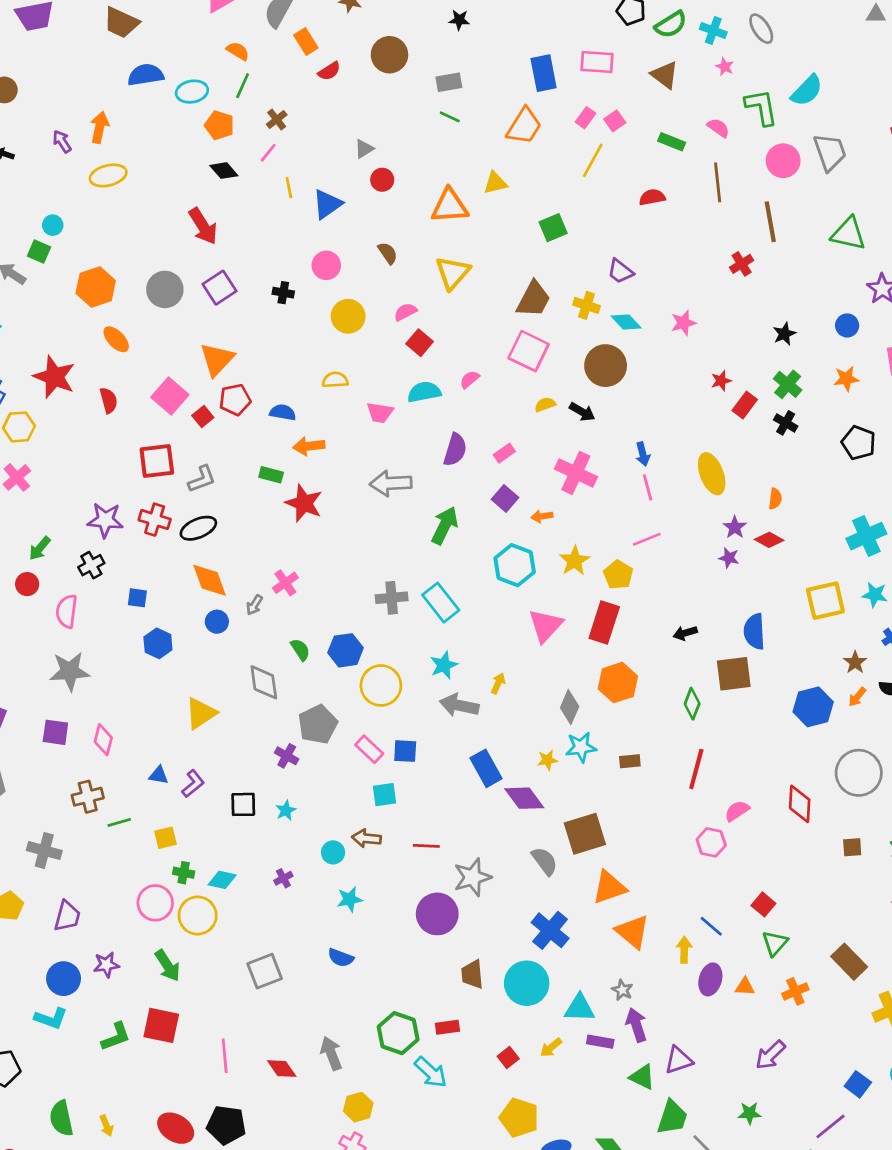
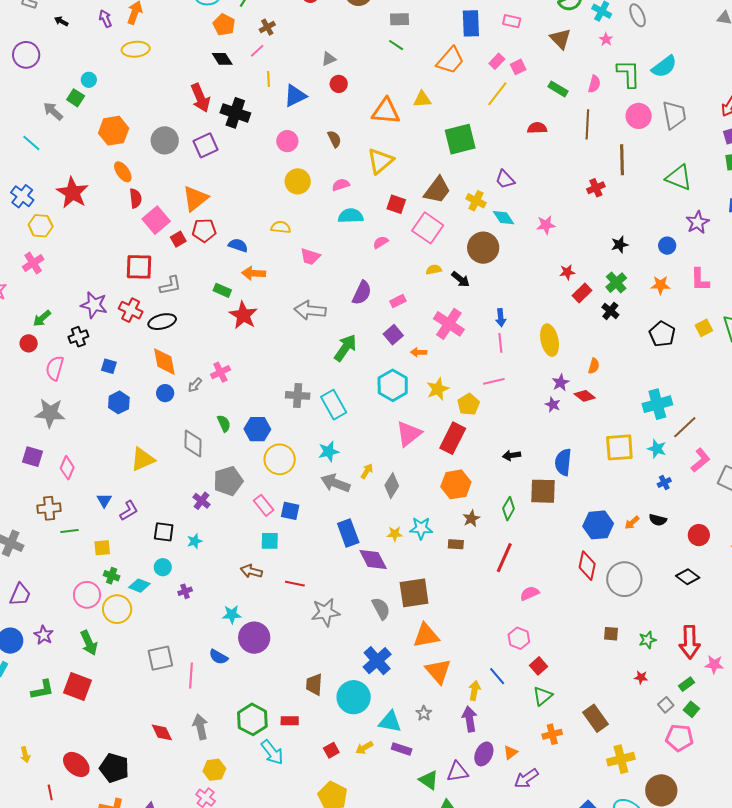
pink rectangle: (597, 62) -> (512, 21), size x0.7
pink semicircle: (718, 128) -> (594, 84), turned 60
green square: (553, 228) -> (460, 139), size x1.5
black cross: (283, 293) -> (235, 113), moved, size x1.8
red square: (420, 343) -> (396, 204), moved, turned -30
cyan semicircle: (424, 392) -> (351, 216), moved
red semicircle: (109, 400) -> (136, 198), moved
brown star: (855, 662) -> (471, 519), moved
gray diamond: (570, 707) -> (392, 486), moved
blue triangle: (159, 775) -> (104, 500), turned 42
red diamond: (800, 804) -> (587, 566), moved
pink hexagon: (711, 842) -> (519, 638), moved
cyan circle: (333, 852) -> (163, 567), moved
purple circle: (437, 914) -> (254, 638), moved
purple star: (106, 965) -> (44, 635), turned 30
purple ellipse: (710, 979) -> (484, 754), moved
orange triangle: (745, 987) -> (511, 752), moved, turned -49
purple arrow: (636, 1025) -> (470, 719), moved
pink line: (225, 1056) -> (191, 675), moved

